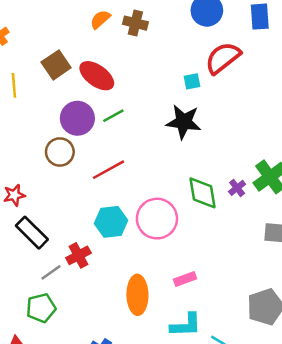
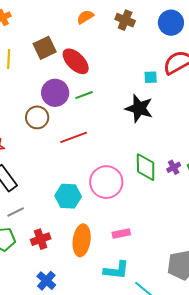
brown cross: (135, 23) -> (125, 20), moved
cyan hexagon: (111, 222) -> (68, 196), moved
red cross: (78, 255) -> (41, 239), moved

